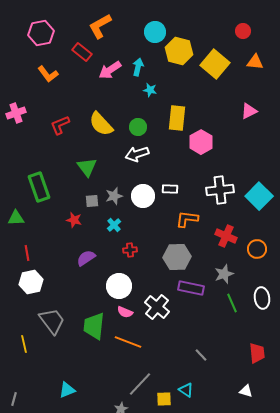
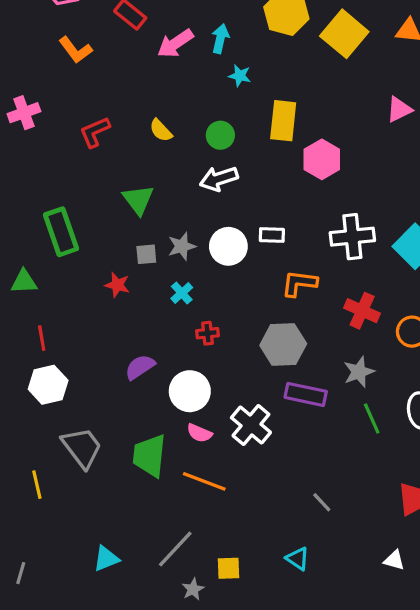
yellow semicircle: (101, 124) -> (161, 130), size x0.6
purple semicircle: (86, 258) -> (140, 367), moved
gray line: (140, 384) -> (175, 549), moved
yellow square: (164, 399) -> (228, 568), moved

